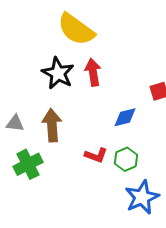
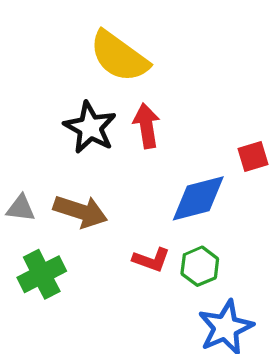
blue diamond: (125, 117) -> (198, 198), size x1.5
brown arrow: (52, 125) -> (80, 211), turned 112

